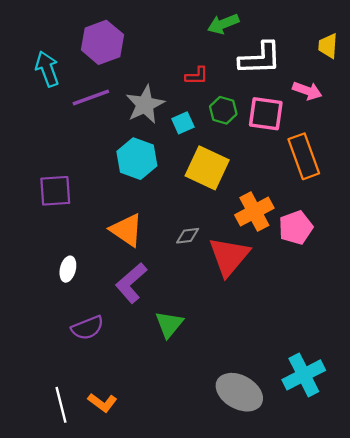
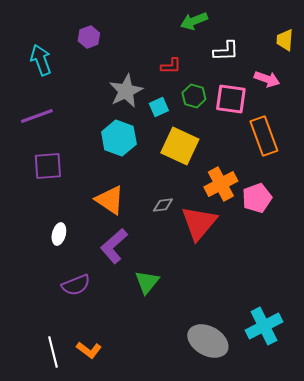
purple hexagon: (102, 42) -> (89, 37), size x0.6
white L-shape: (260, 58) -> (226, 51), size x0.7
purple line: (91, 98) -> (37, 116), moved

